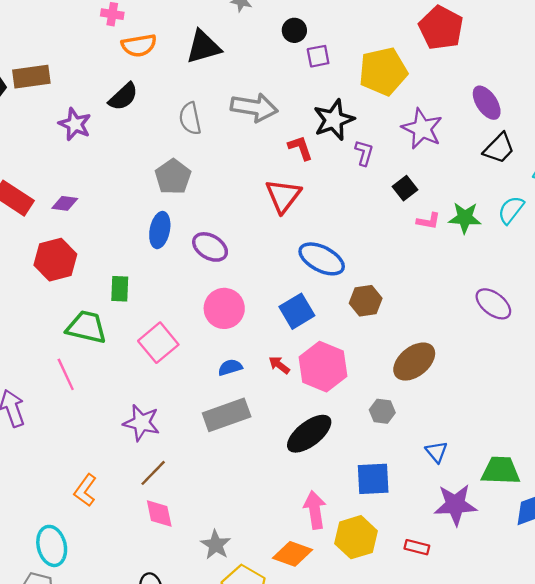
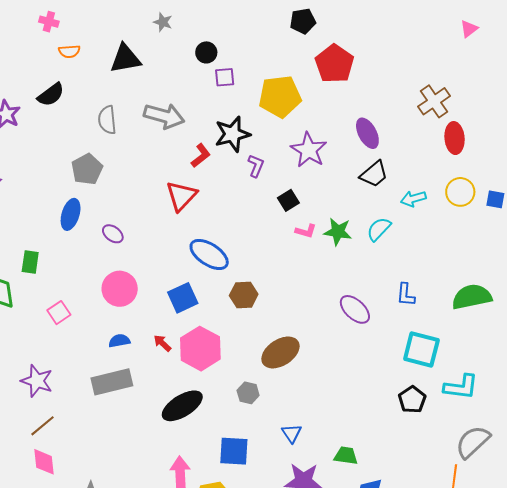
orange semicircle: (139, 45) -> (69, 51), size x0.7
red L-shape: (300, 148) -> (201, 156), turned 65
purple ellipse: (210, 247) -> (113, 234), size x0.7
pink square: (158, 343) -> (59, 313), size x0.7
green trapezoid: (501, 471) -> (346, 456), size x0.7

